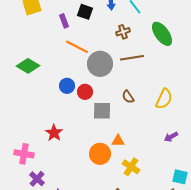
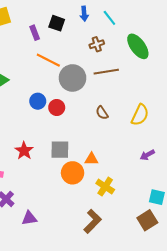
gray square: (102, 111) -> (60, 150), moved

